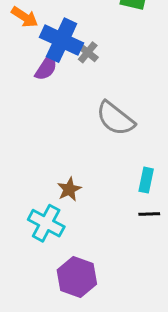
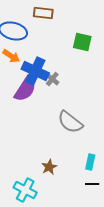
purple semicircle: (46, 68) -> (25, 89), size x1.5
brown star: (69, 189) -> (49, 167), moved

